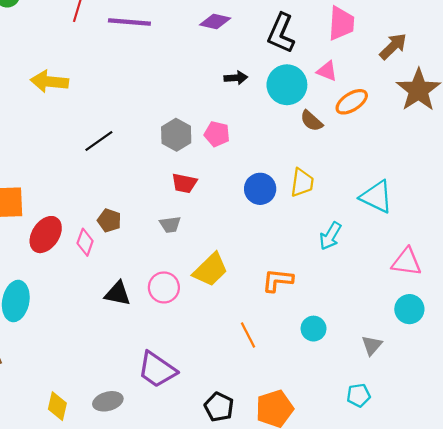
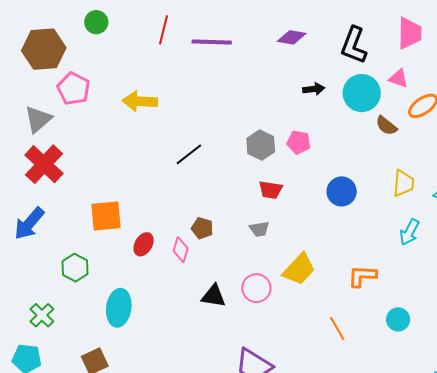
yellow trapezoid: (302, 183) -> (403, 183), moved
red ellipse: (46, 235) -> (144, 244), size x0.7

